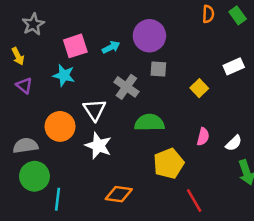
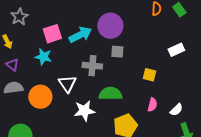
cyan arrow: (111, 47) -> (80, 35), size x1.6
gray cross: (126, 87) -> (92, 66), turned -30
yellow square: (199, 88) -> (149, 75), moved, turned -32
gray semicircle: (26, 146) -> (13, 88), moved
white star: (98, 146) -> (84, 111), moved, turned -30

